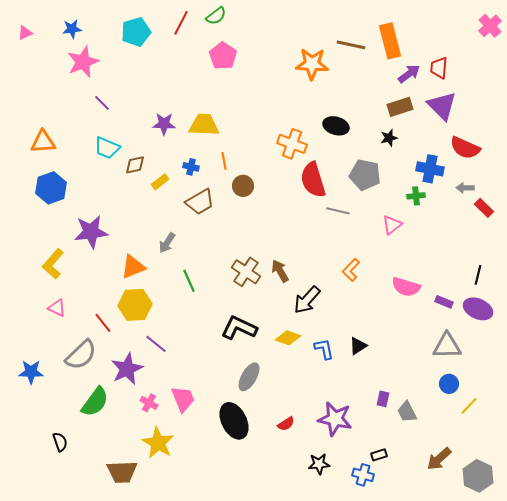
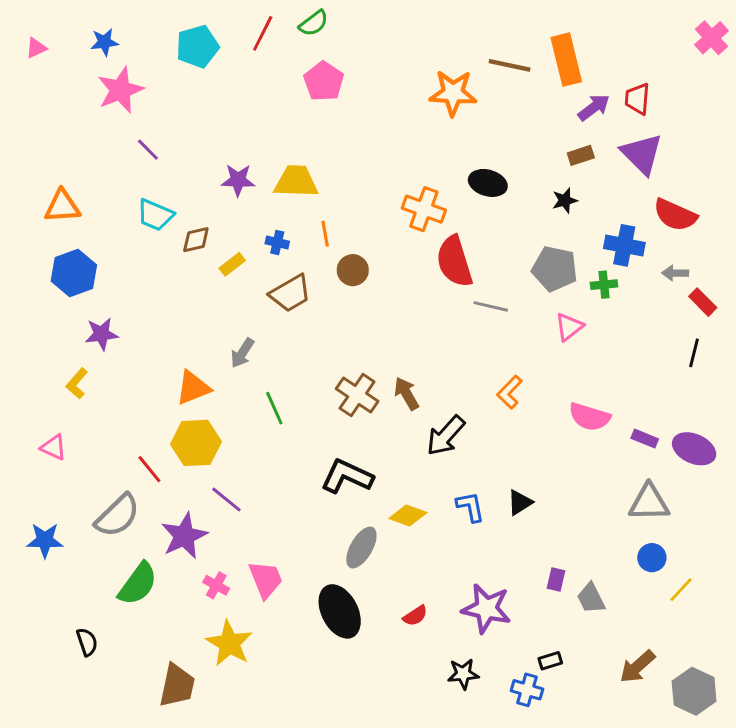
brown rectangle: (400, 107) -> (581, 155), size x0.7
gray pentagon: (365, 175) -> (555, 269), moved
purple star: (91, 232) -> (102, 334), moved, size x0.7
yellow L-shape: (53, 264) -> (77, 383), size x0.7
black line: (478, 275) -> (694, 353), moved
pink triangle: (57, 308) -> (54, 447), moved
yellow diamond: (288, 338) -> (408, 516), moved
brown trapezoid: (122, 472) -> (177, 685), turned -76

